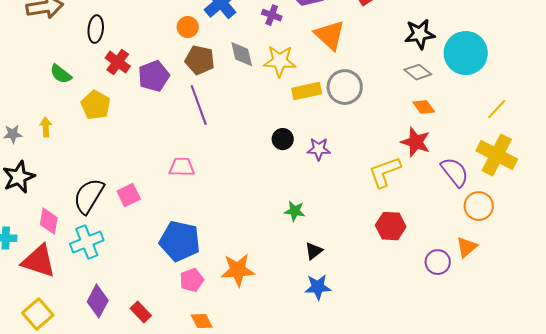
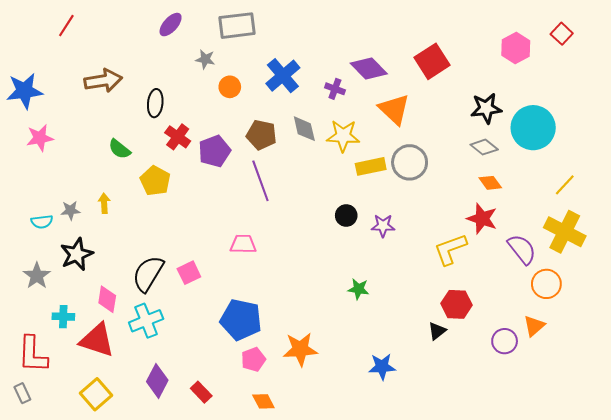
orange circle: (188, 27) -> (230, 87), moved
black triangle: (314, 251) -> (437, 331), moved

